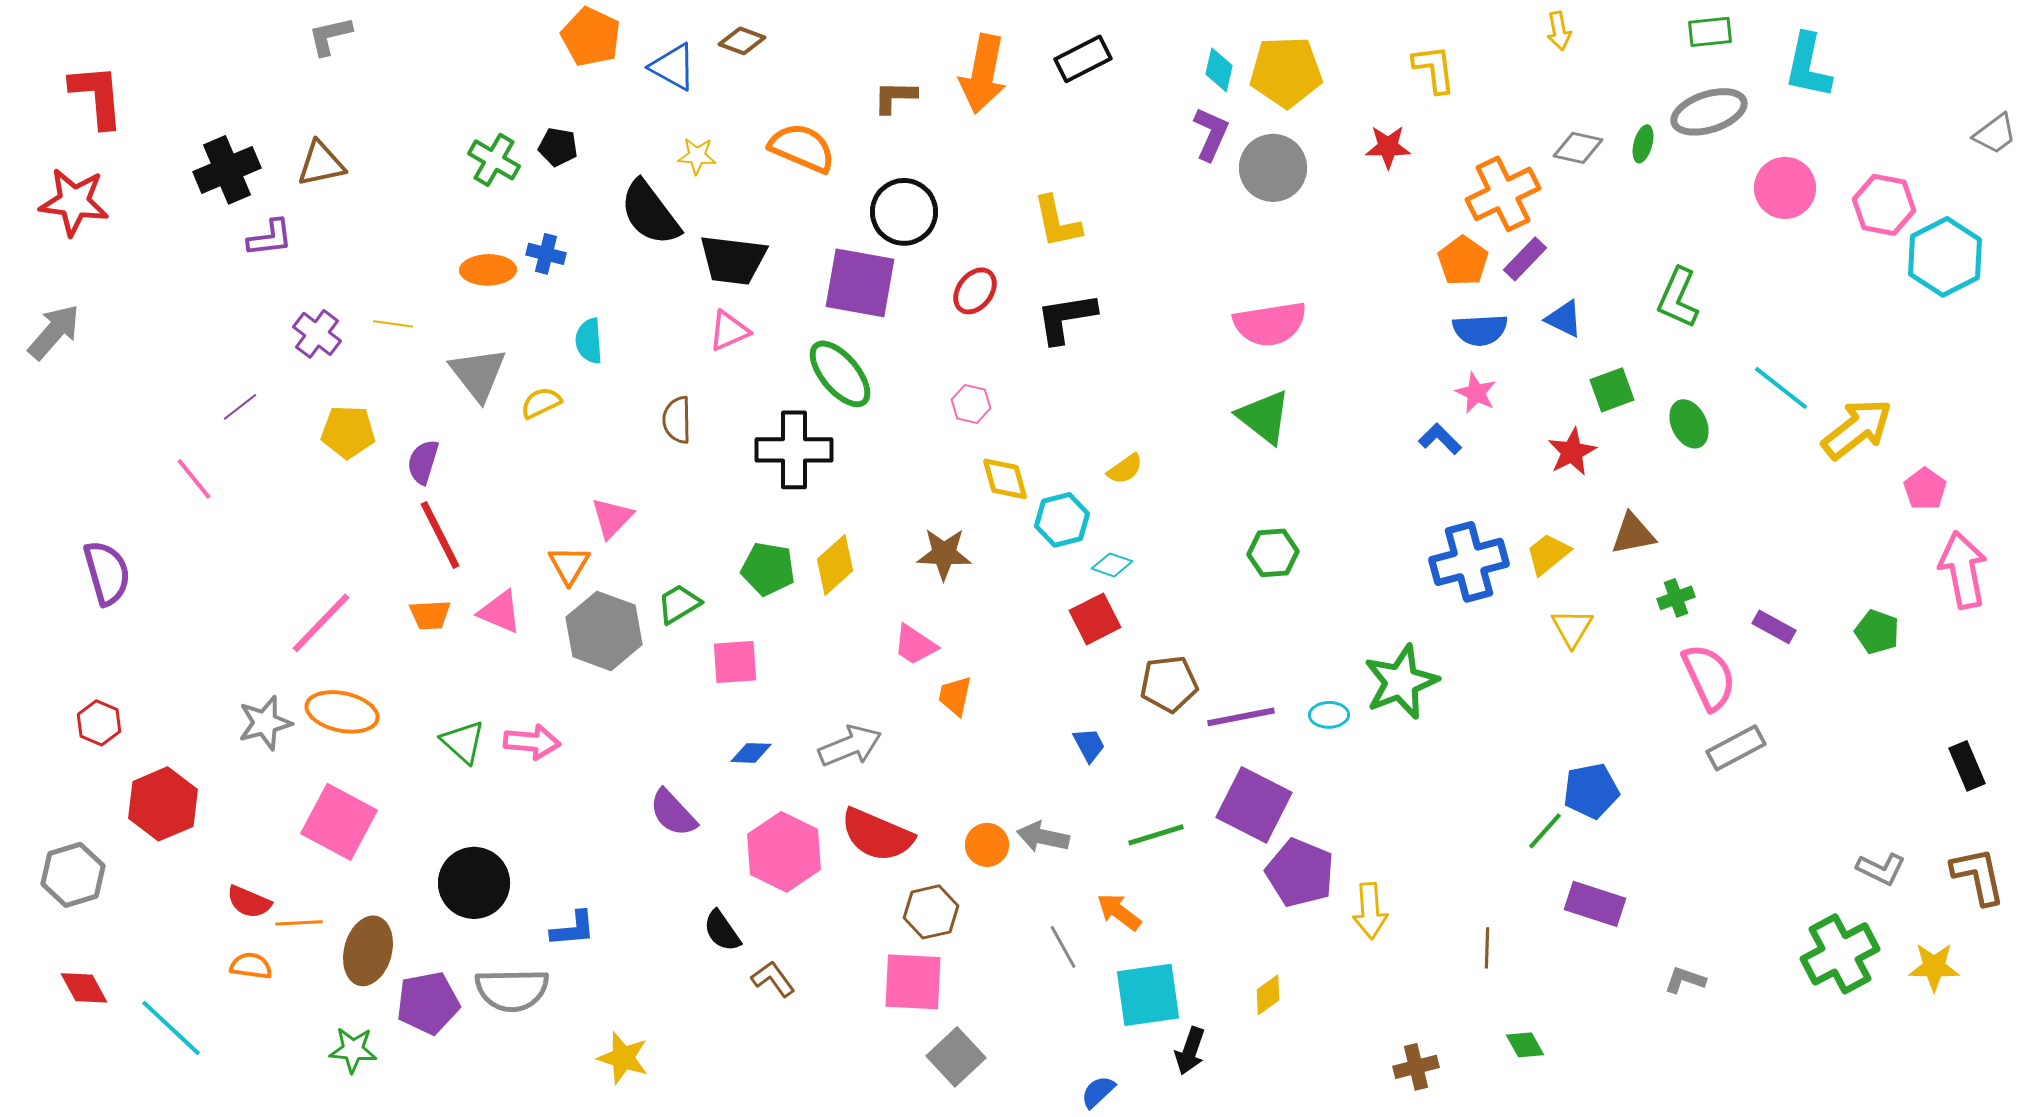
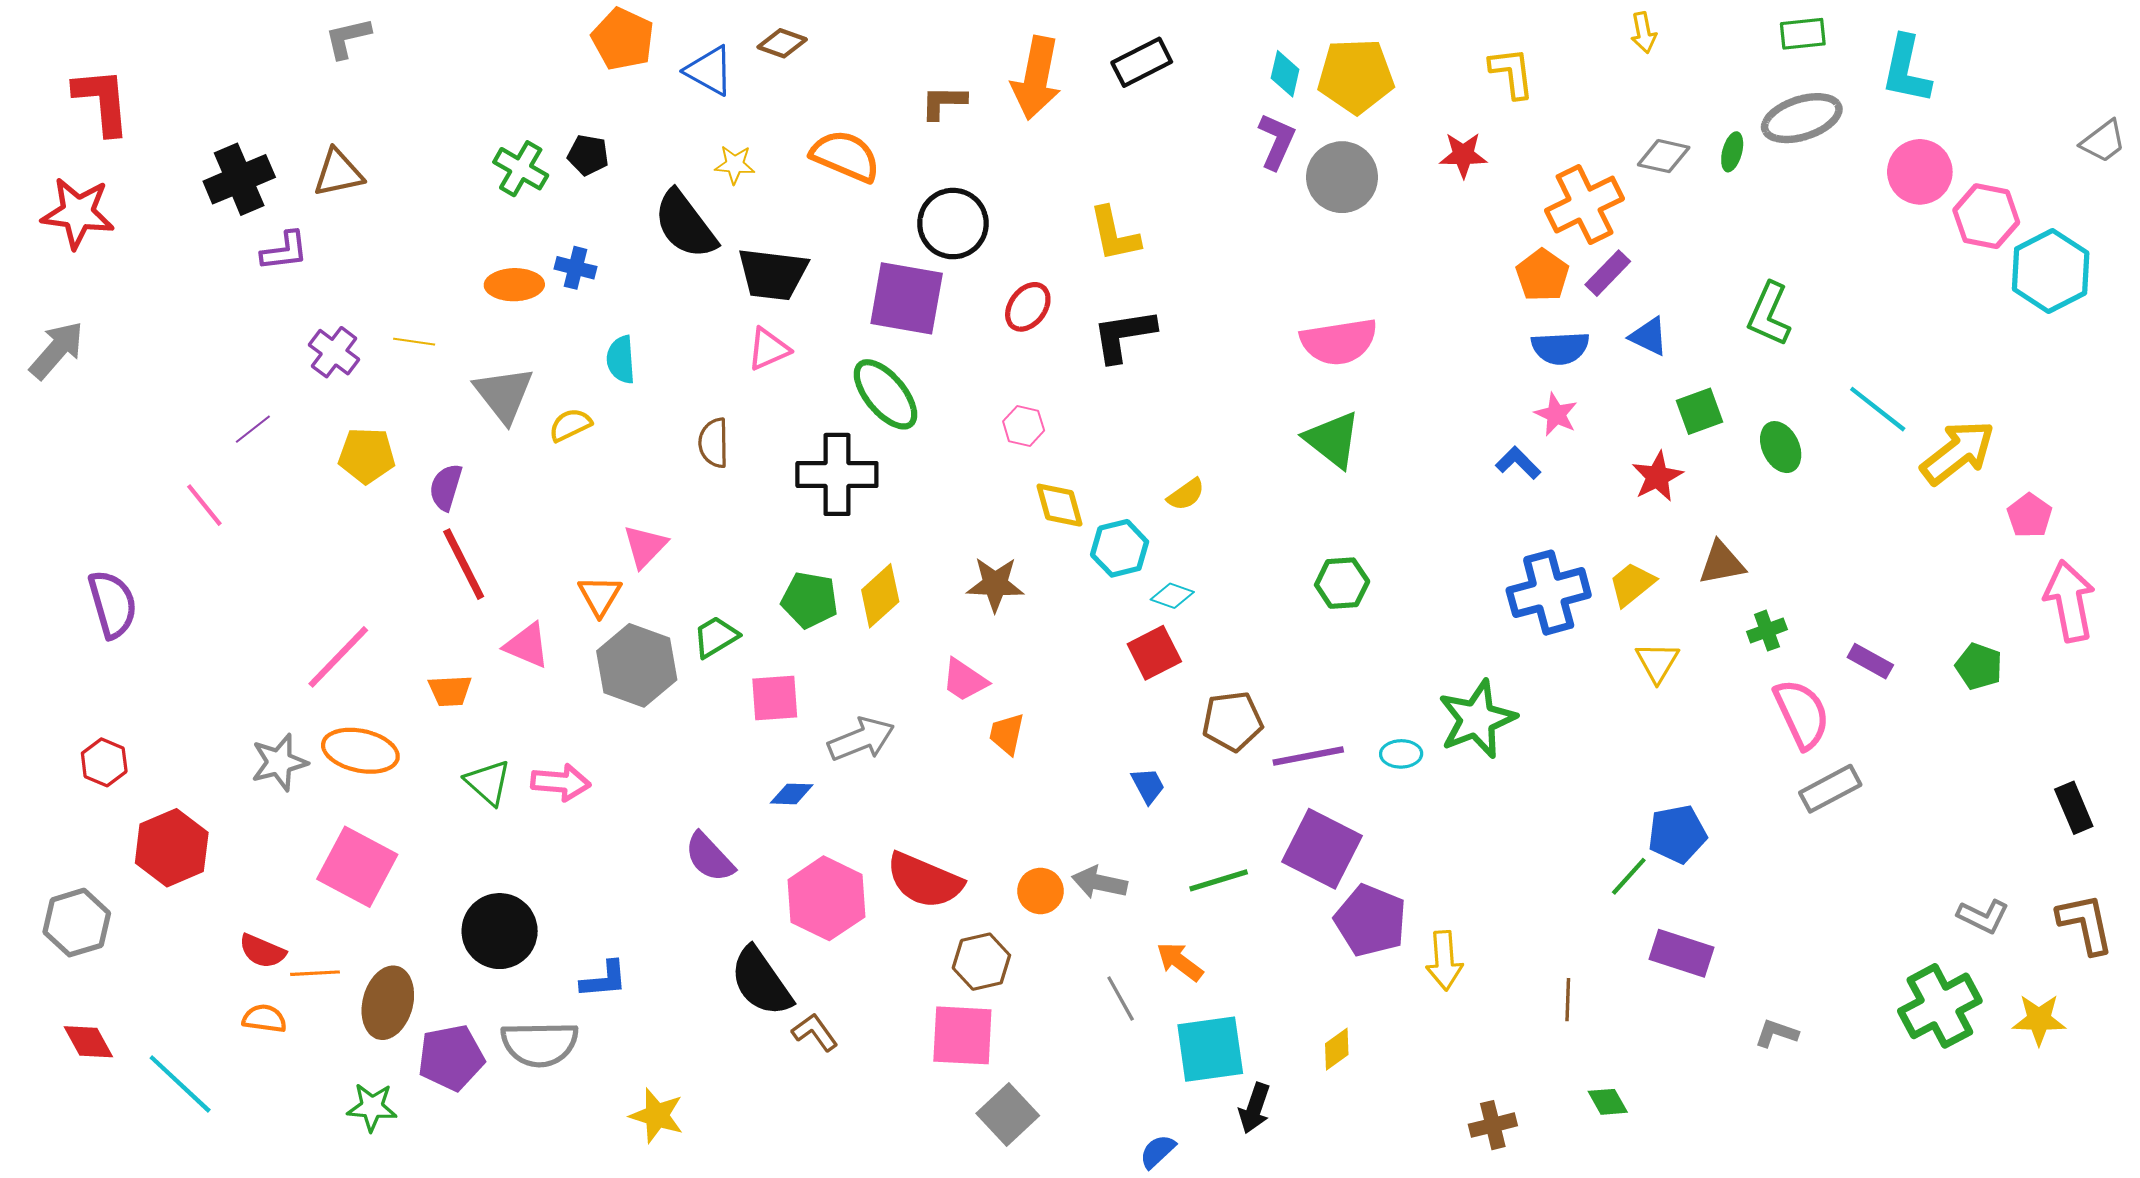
pink circle: (1785, 188) -> (1920, 172), moved
orange trapezoid: (430, 615) -> (450, 691), moved
gray arrow: (850, 746) -> (861, 739), moved
black semicircle: (722, 931) -> (761, 982), size x1.6

